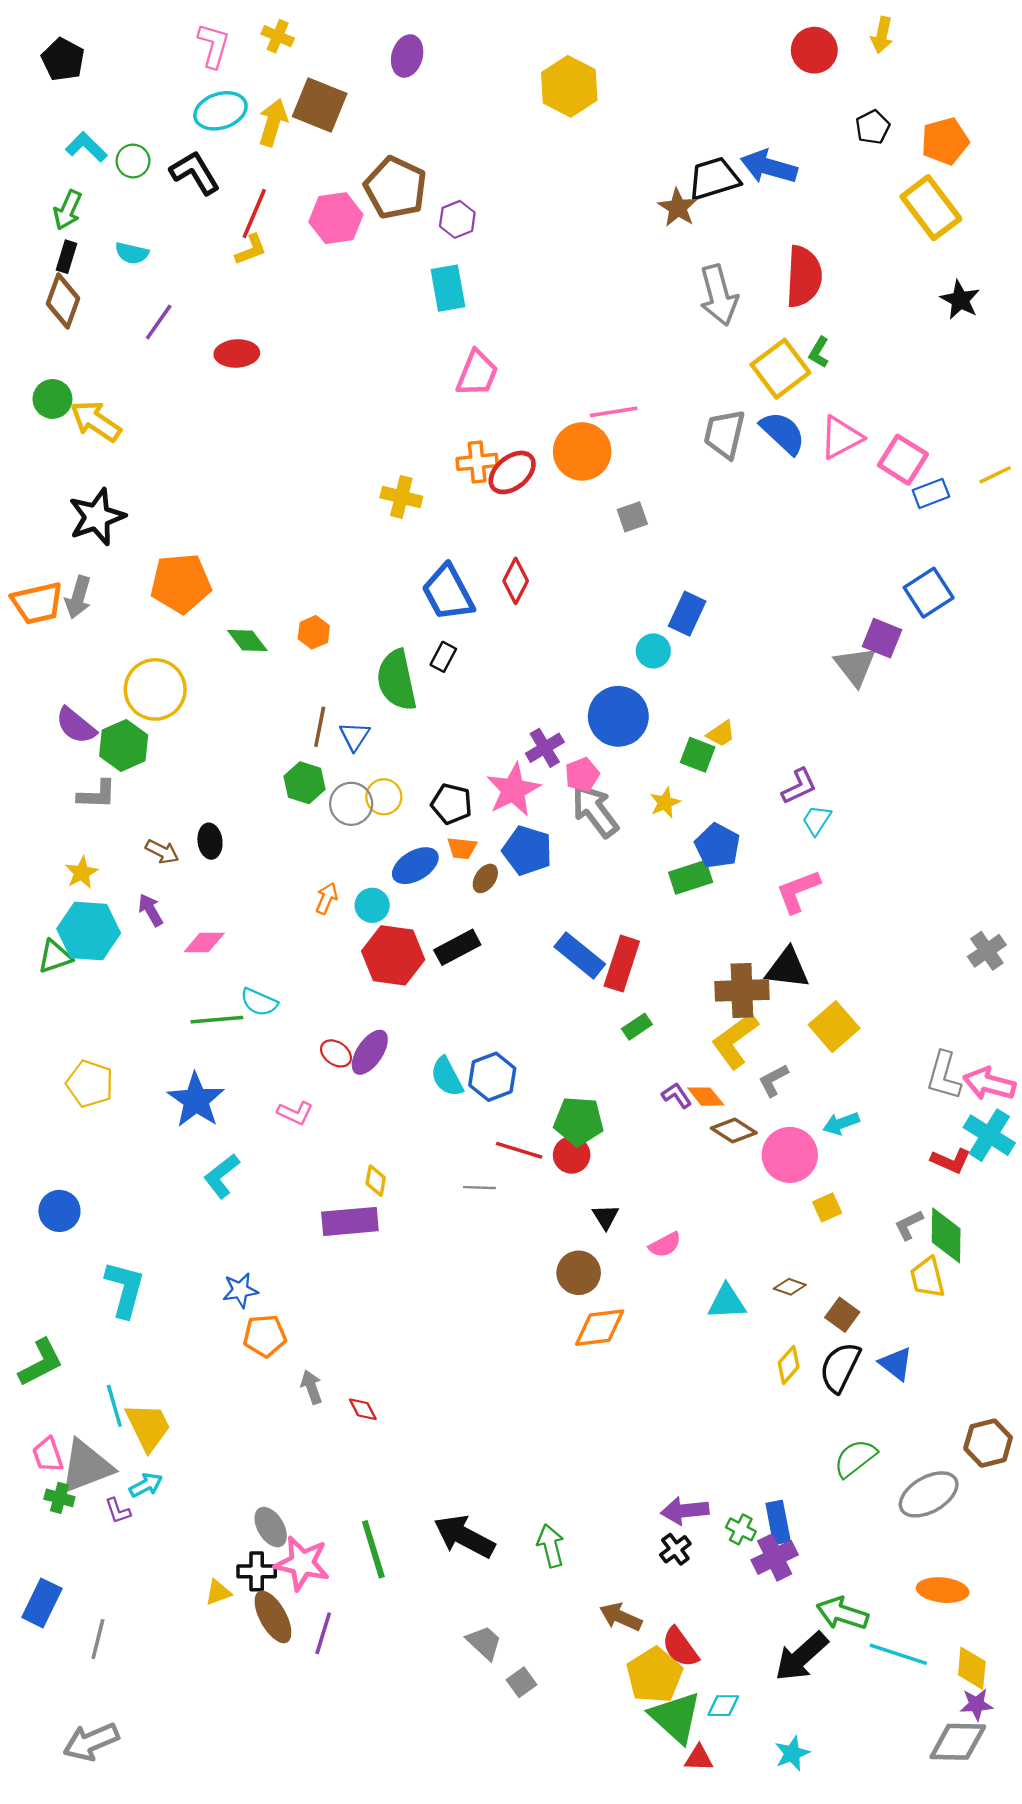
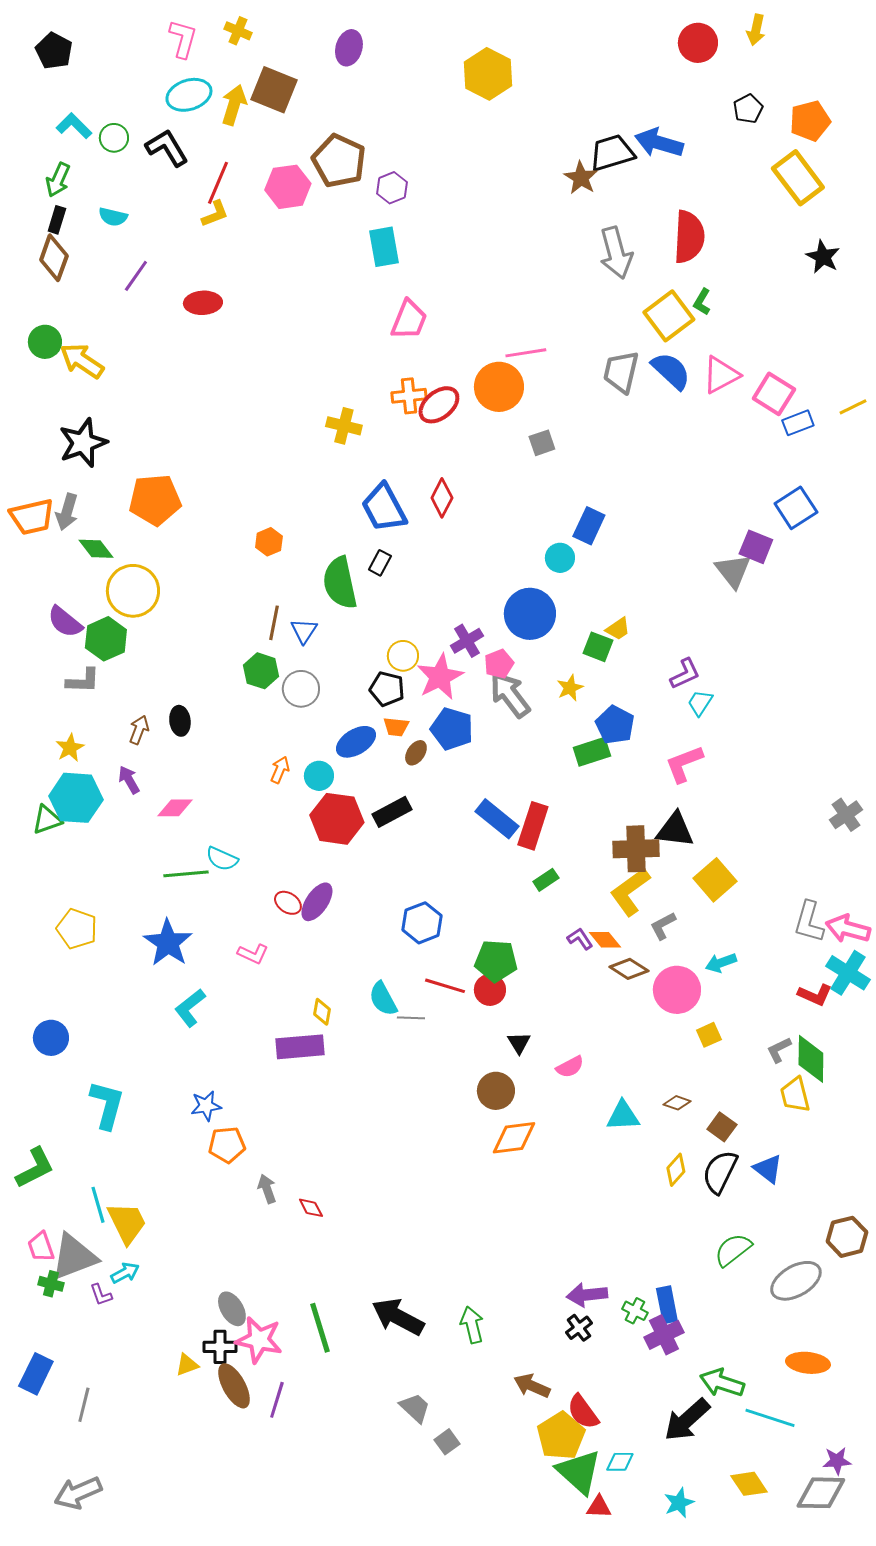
green diamond: (247, 640) -> (96, 549), moved
yellow circle: (384, 797) -> (403, 656), moved
brown arrow: (162, 852) -> (139, 730), turned -96
cyan semicircle: (447, 1077) -> (383, 999), moved
yellow diamond: (972, 1668) -> (749, 1484), moved, turned -39

